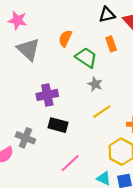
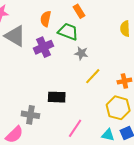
orange rectangle: (111, 44) -> (79, 11), moved
purple cross: (47, 95) -> (44, 47), moved

